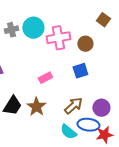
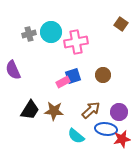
brown circle: (85, 44) -> (103, 75), moved
blue square: (80, 71) -> (73, 76), moved
brown star: (36, 107) -> (54, 111), turned -30
cyan semicircle: (68, 132) -> (76, 136), moved

